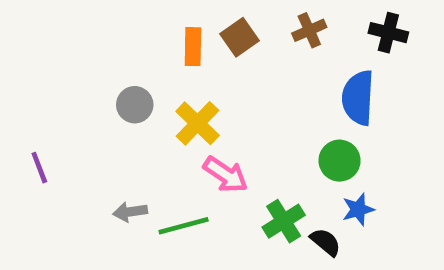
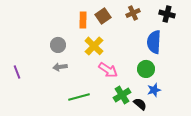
yellow cross: (198, 123) -> (94, 46), moved
pink arrow: (225, 175) -> (108, 70), moved
gray arrow: (130, 212) -> (60, 67), moved

